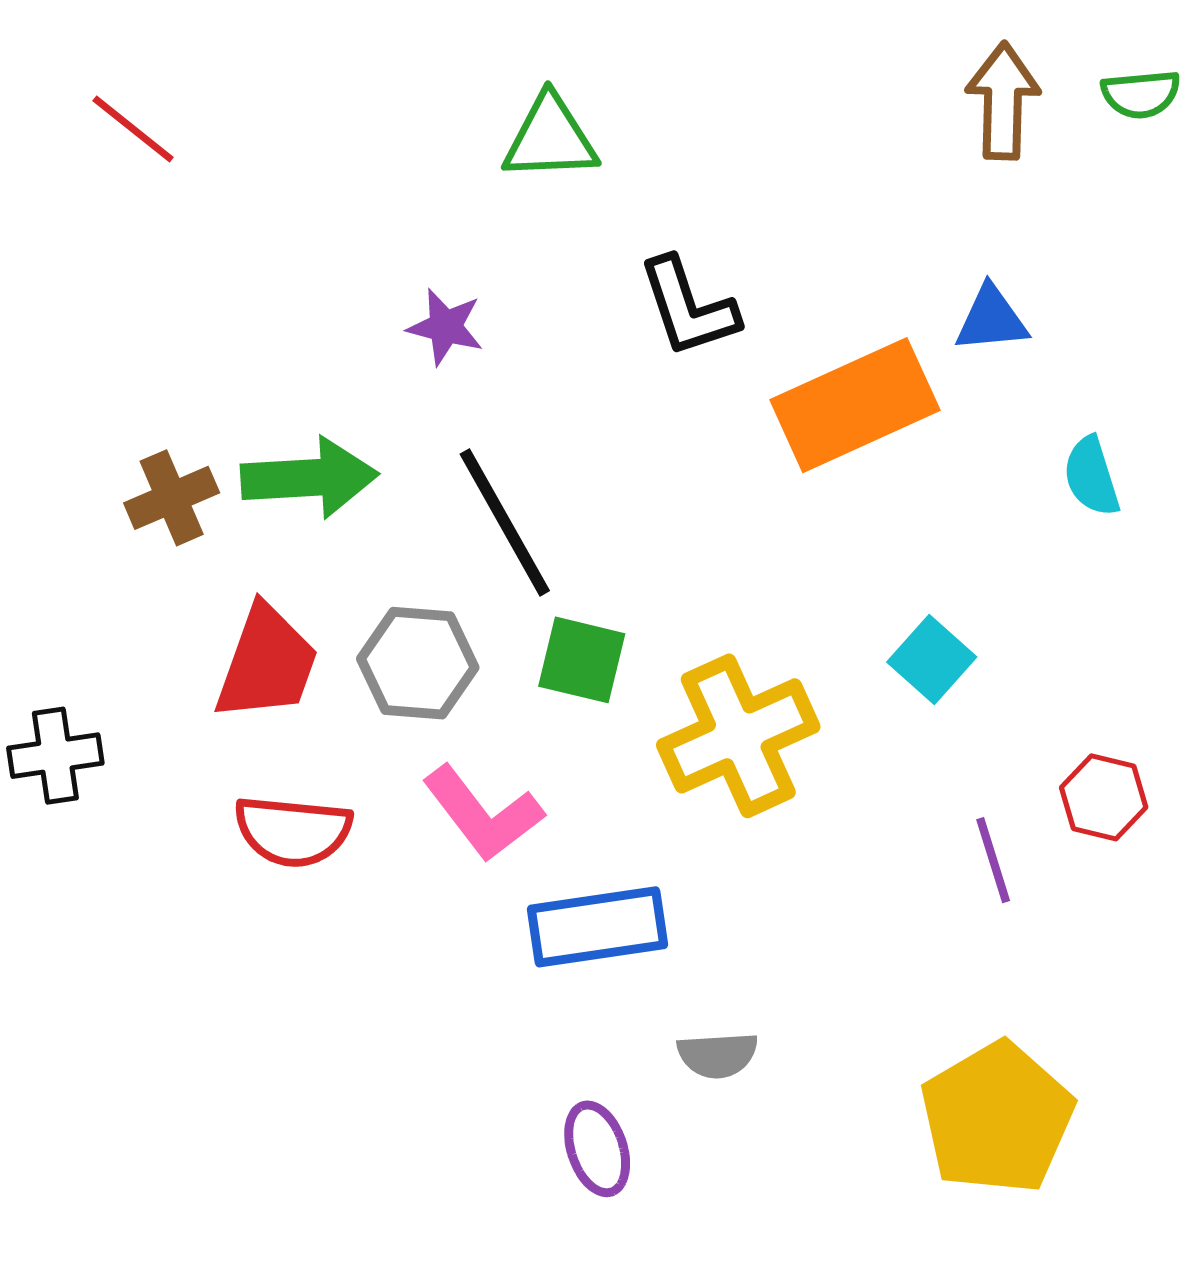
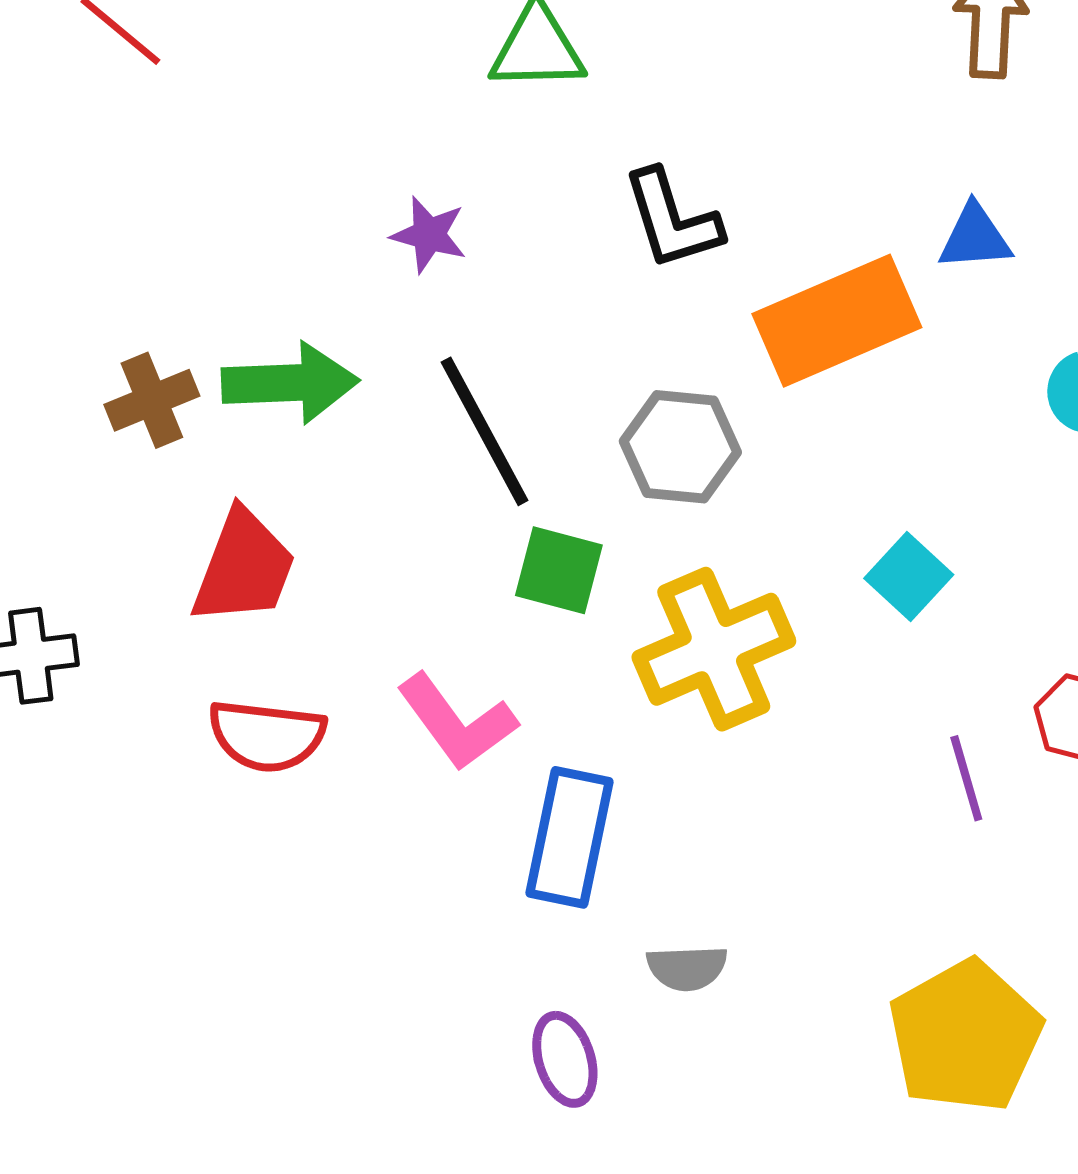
gray hexagon: (418, 663) -> (680, 447), moved
blue rectangle: (598, 927) -> (570, 837), turned -71

